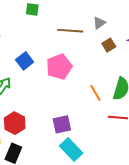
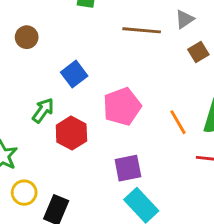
pink pentagon: (59, 67) -> (122, 107), moved
red hexagon: (15, 123) -> (71, 133), moved

